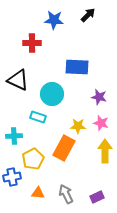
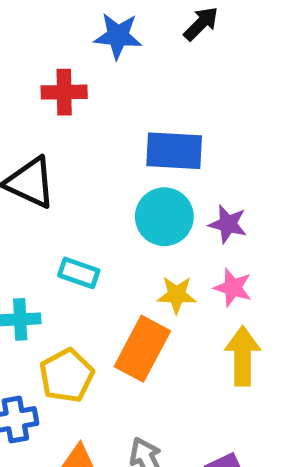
cyan circle: (52, 94) -> (164, 217), moved

